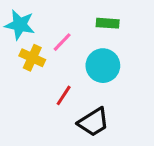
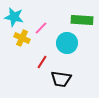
green rectangle: (108, 23) -> (82, 20), moved, size x1.5
black trapezoid: (93, 122) -> (61, 79), turned 40

